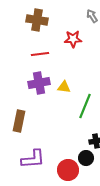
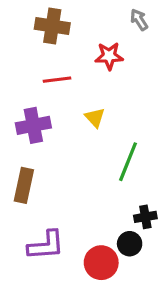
purple cross: (39, 83) -> (33, 125), moved
yellow triangle: (64, 87) -> (95, 117), moved, turned 40

